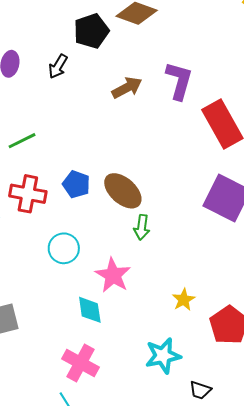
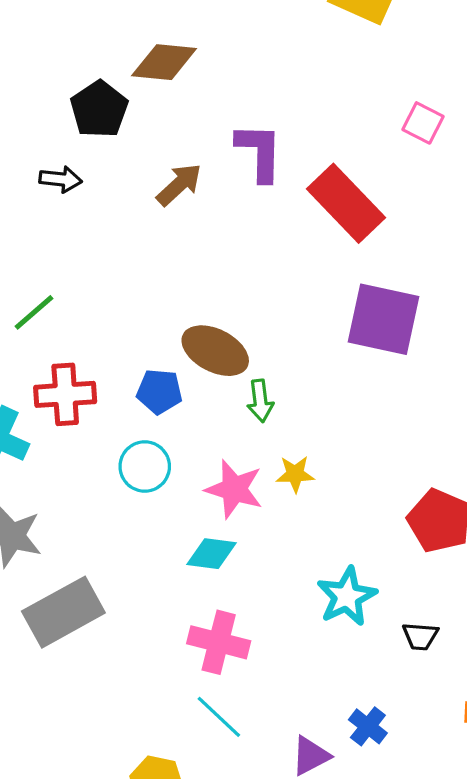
black arrow: (58, 66) -> (61, 179), turned -100
blue pentagon: (76, 184) -> (159, 391), moved
yellow star: (184, 300) -> (295, 474), moved, turned -30
cyan diamond: (90, 310) -> (211, 554), turned -60

